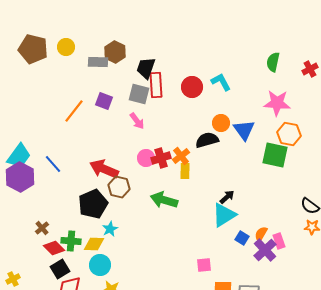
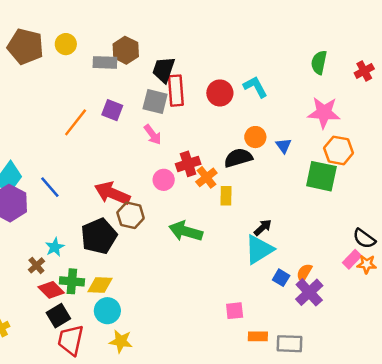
blue triangle: (244, 130) -> (283, 146), size x0.6
red cross: (161, 158) -> (188, 164), moved
yellow rectangle: (185, 171) -> (226, 196), moved
cyan star: (110, 229) -> (55, 247), moved
pink rectangle: (279, 241) -> (352, 259), moved, turned 63

